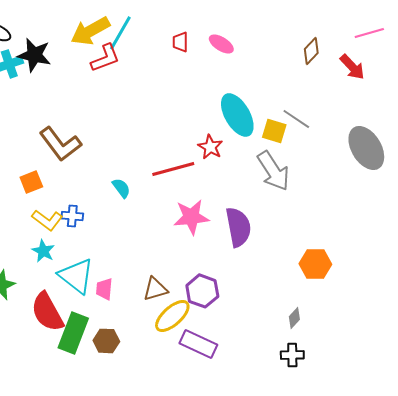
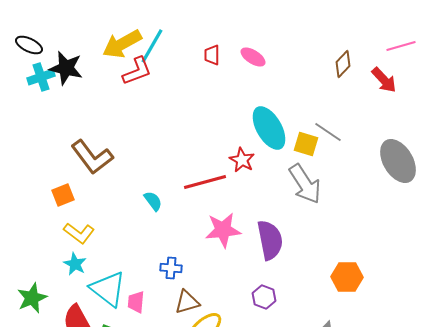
blue cross: (72, 216) -> (171, 268), moved
purple hexagon: (202, 291) -> (264, 297), moved, size x0.7

